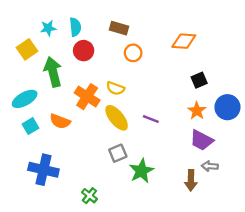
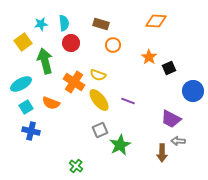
orange diamond: (184, 41) -> (156, 21), moved
orange star: (197, 111) -> (149, 57), moved
blue cross: (43, 170) -> (31, 131), moved, size x0.7

